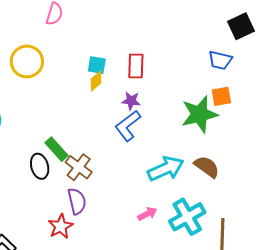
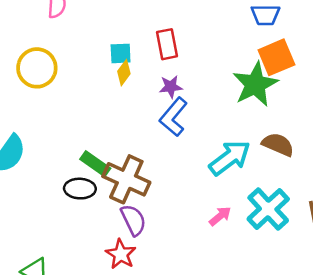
orange square: (221, 96) -> (276, 57), size x1.4
black ellipse: (40, 166) -> (80, 189), turned -60
brown cross: (79, 167) -> (126, 179), size x1.4

